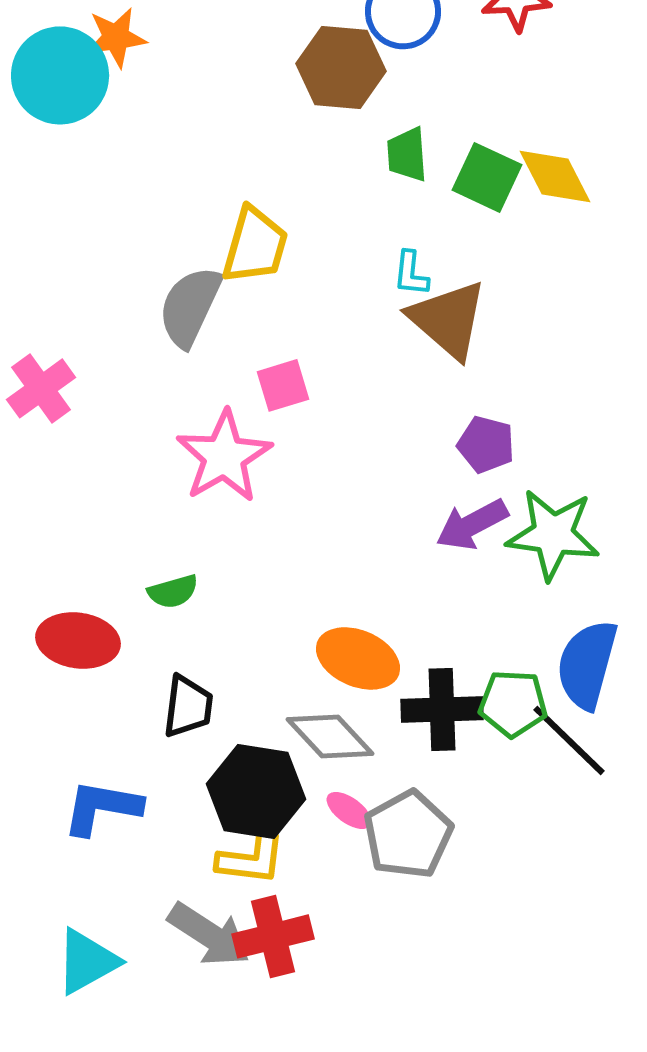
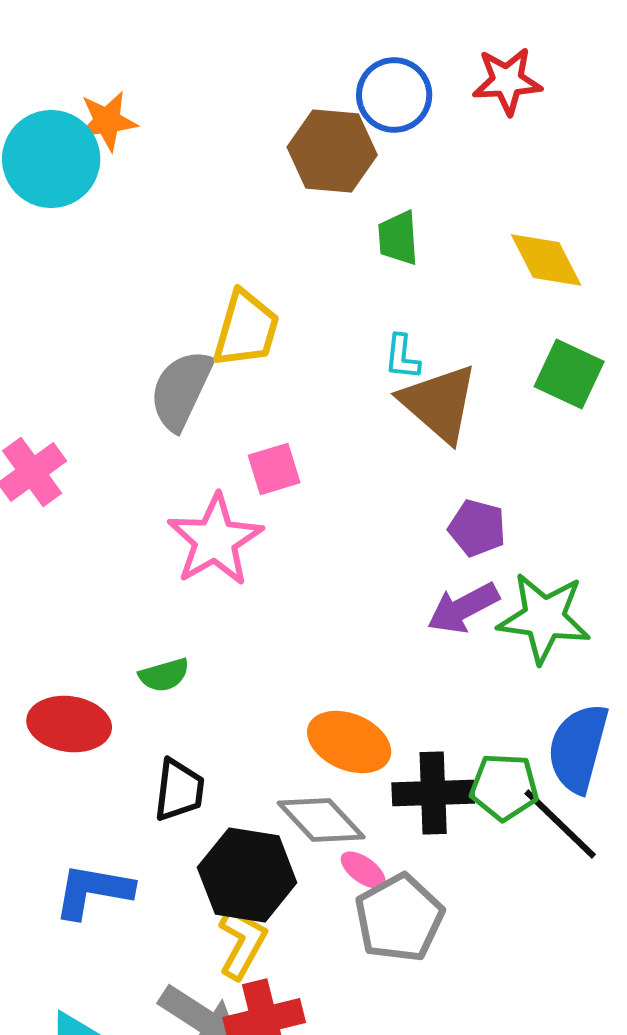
green square: (487, 177) -> (569, 374), moved
pink ellipse: (349, 810) -> (363, 870), moved
yellow L-shape: (251, 859) -> (242, 943), turned -68

